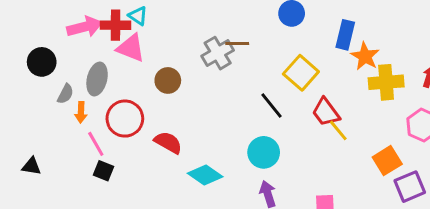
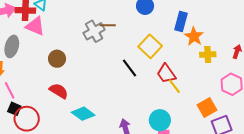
brown circle: (168, 80) -> (57, 59), moved
yellow cross: (386, 82) -> (208, 54), size x0.7
red circle: (125, 119) -> (27, 119), moved
cyan circle: (264, 152) -> (160, 120), moved

